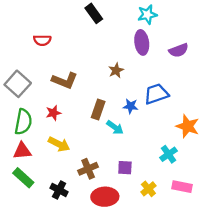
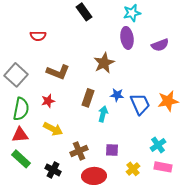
brown star: (116, 70) -> (104, 63), size x1.5
blue trapezoid: (156, 94) -> (140, 104), moved, turned 85
orange star: (188, 126) -> (168, 101), moved, turned -30
cyan arrow: (115, 127) -> (103, 114), turned -112
cyan cross: (169, 154) -> (158, 145), moved

